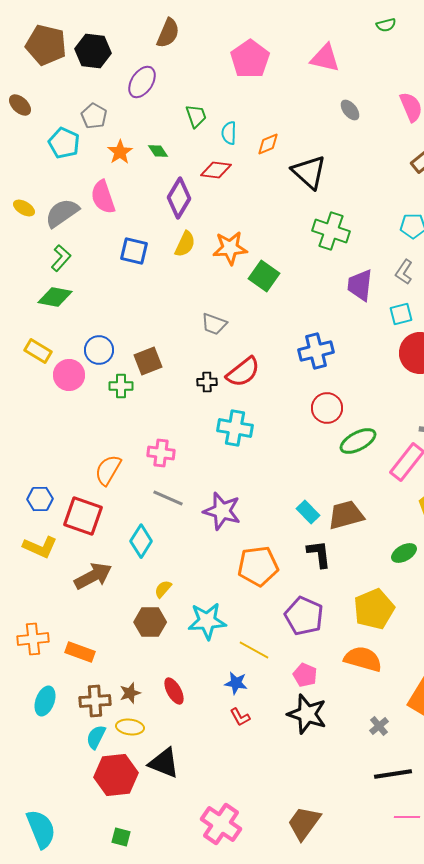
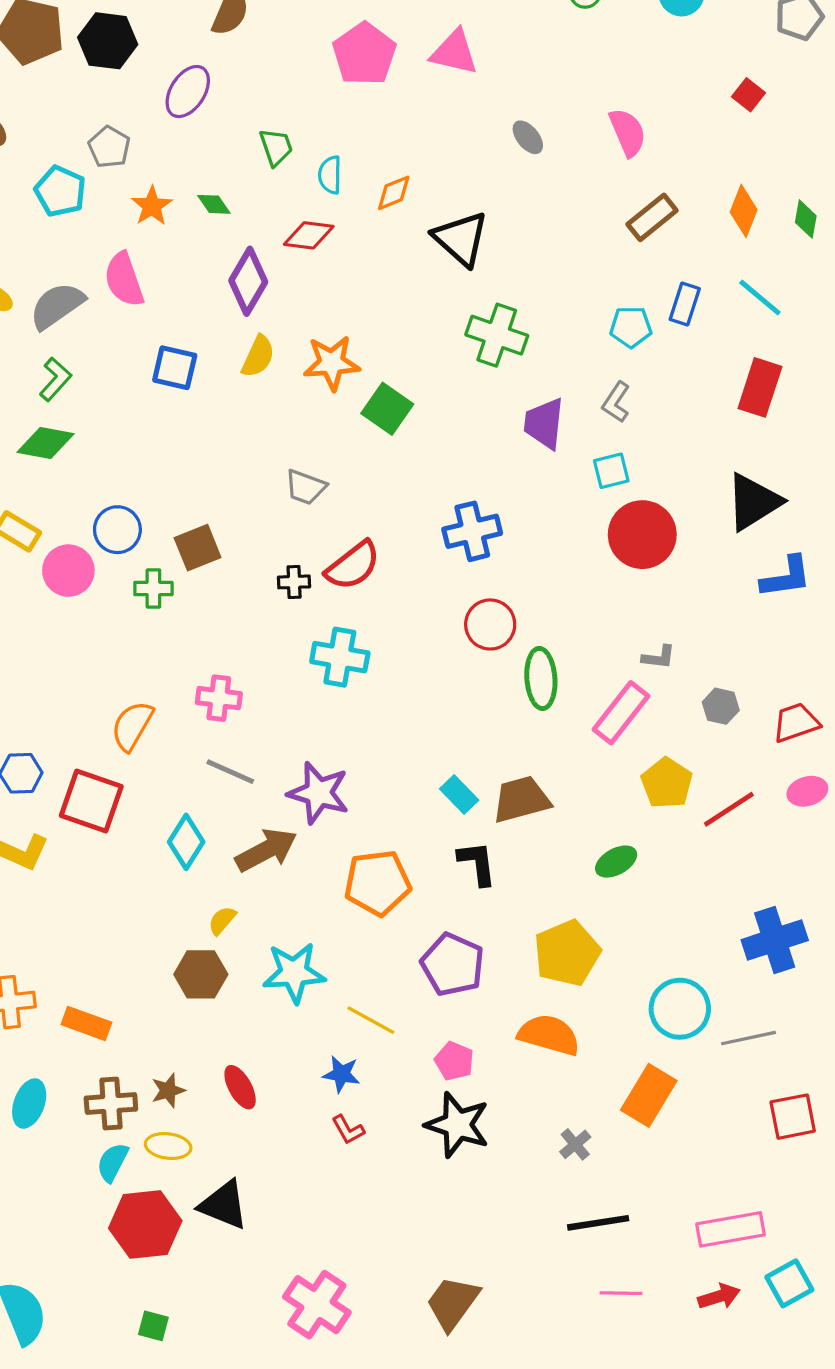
pink triangle: (325, 58) -> (454, 52), moved
green ellipse: (358, 441) -> (541, 678), turned -66
brown arrow: (93, 576) -> (266, 850), moved

